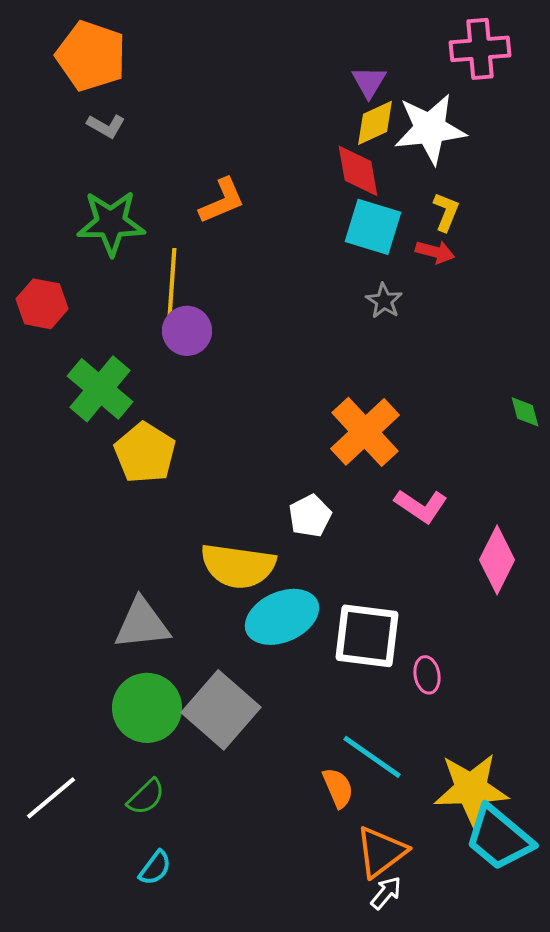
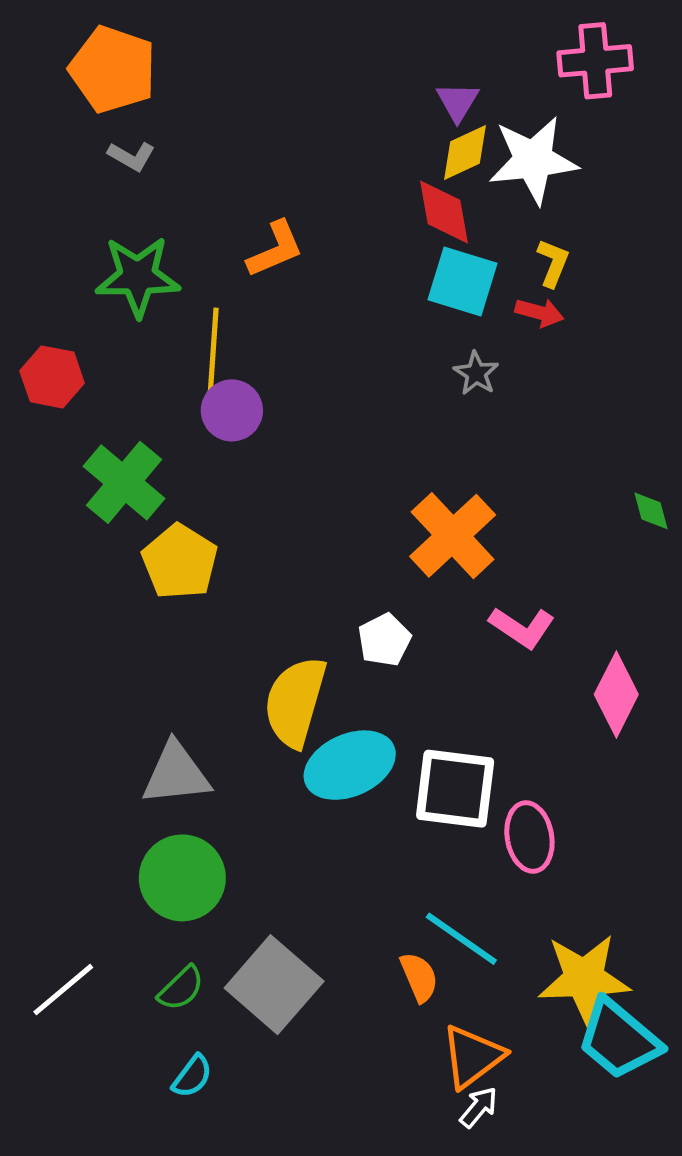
yellow semicircle: (238, 566) -> (295, 702), turned 98
pink ellipse: (427, 675) -> (529, 837), size x1.5
gray square: (221, 710) -> (274, 985), moved

